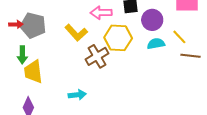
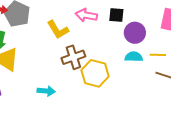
yellow line: (179, 37) -> (158, 55), turned -56
yellow hexagon: (118, 38) -> (95, 73), moved

